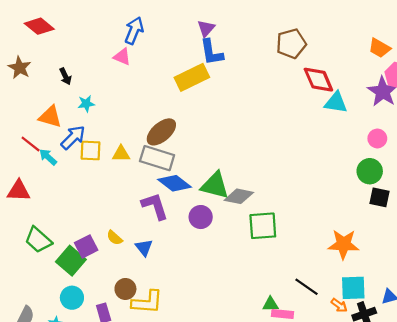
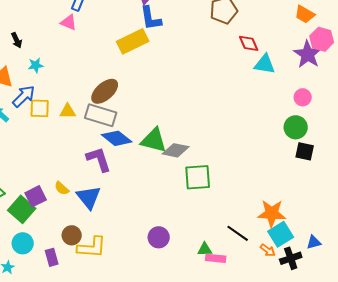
red diamond: (318, 80) -> (249, 43), size x0.7
purple circle: (201, 217) -> (159, 237), moved
orange star: (344, 244) -> (272, 213), moved
blue triangle: (144, 248) -> (89, 197), size x1.5
cyan square: (353, 288) -> (281, 234), turned -30

